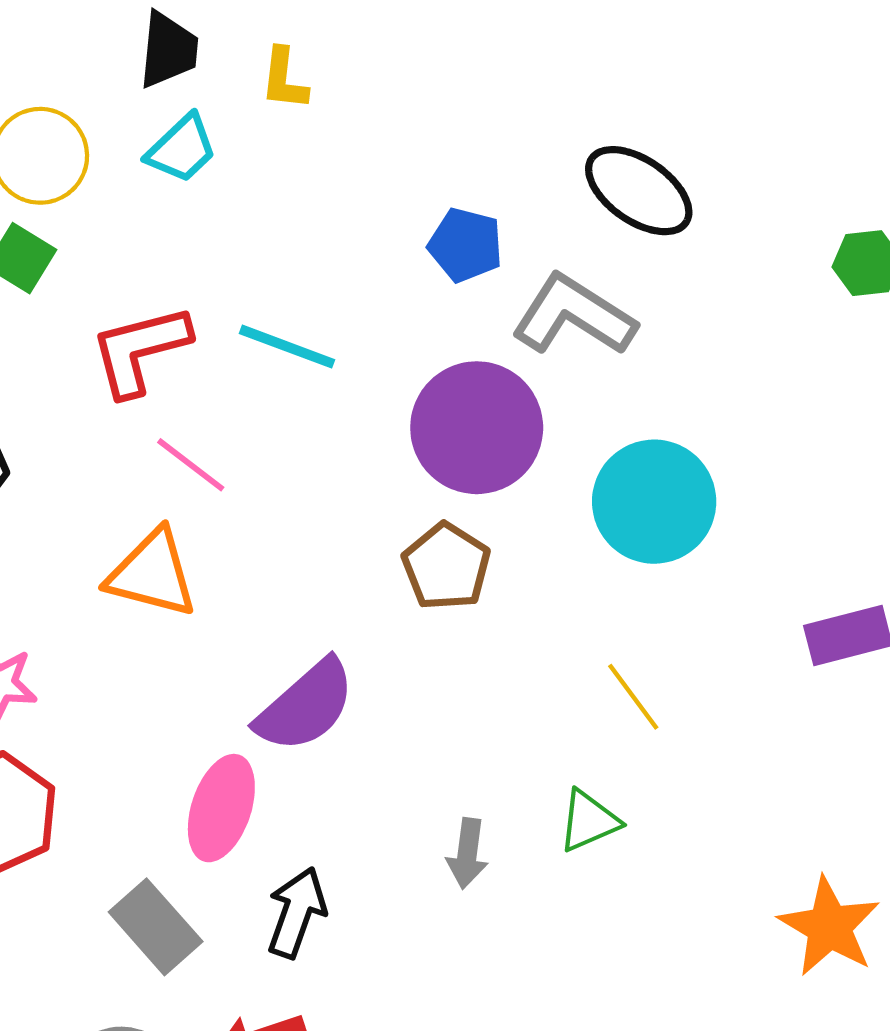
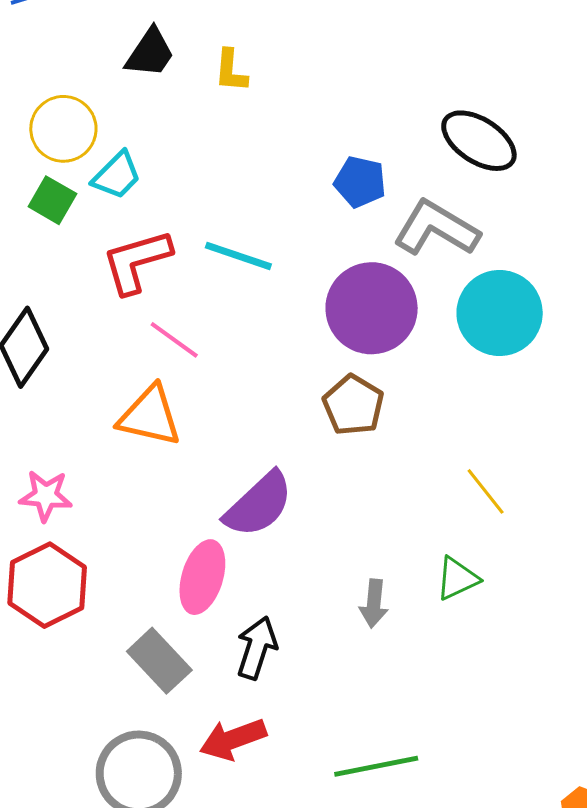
black trapezoid: (168, 50) -> (150, 53), turned 30
cyan trapezoid: (182, 149) -> (117, 175), moved
cyan circle: (654, 502) -> (500, 313), moved

